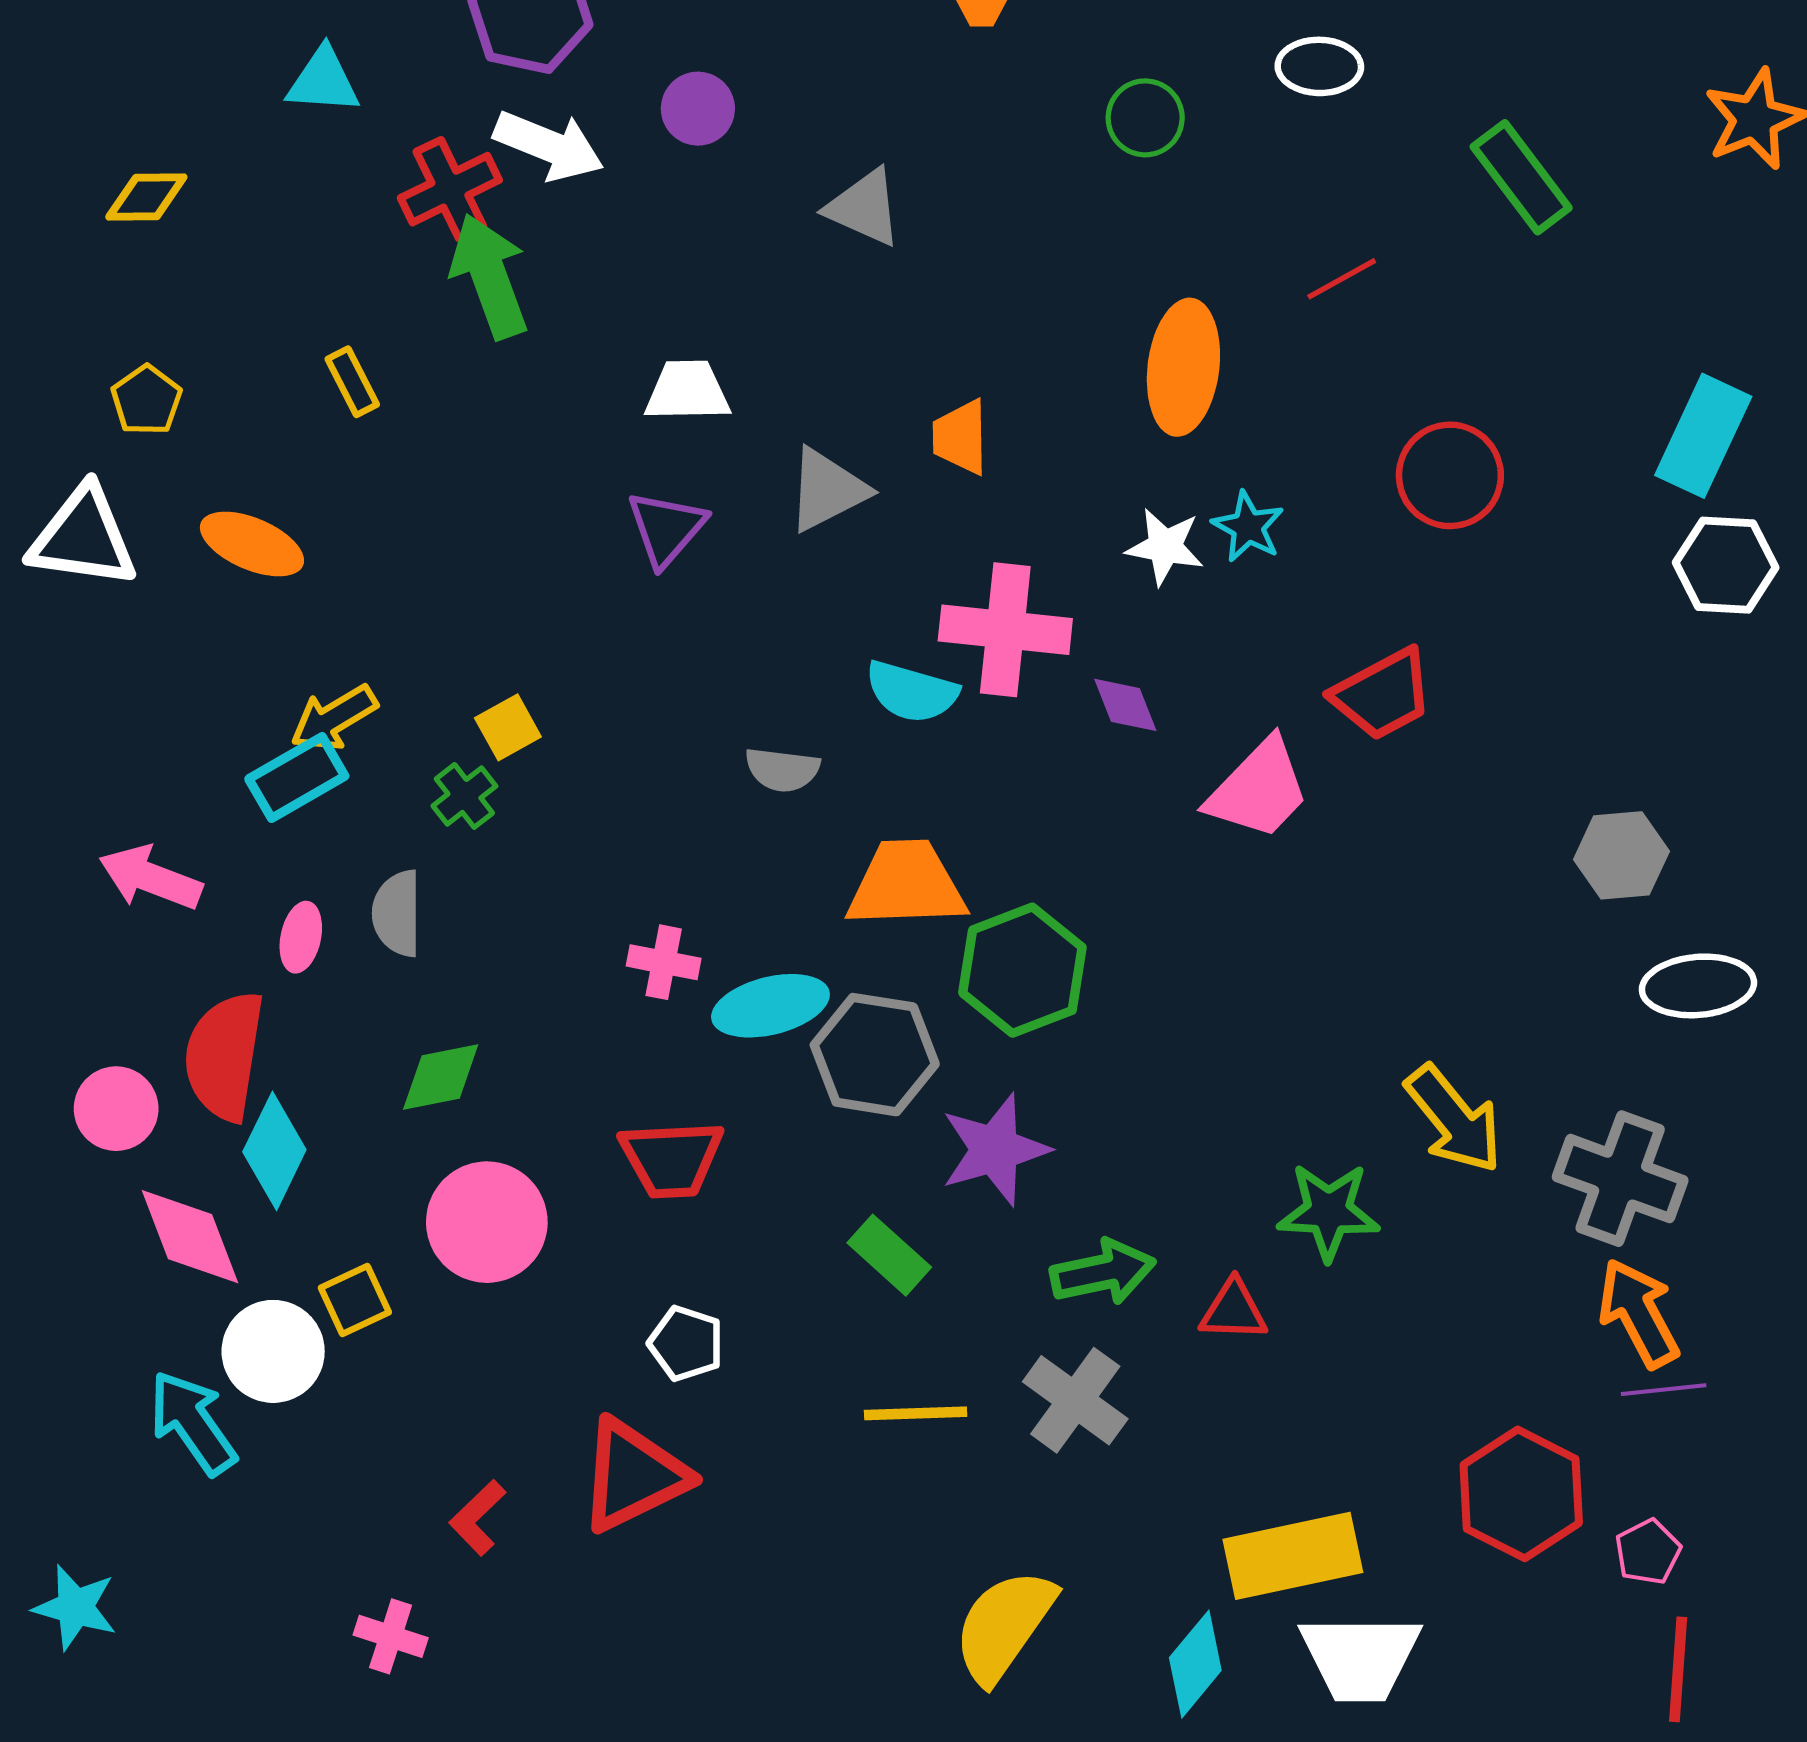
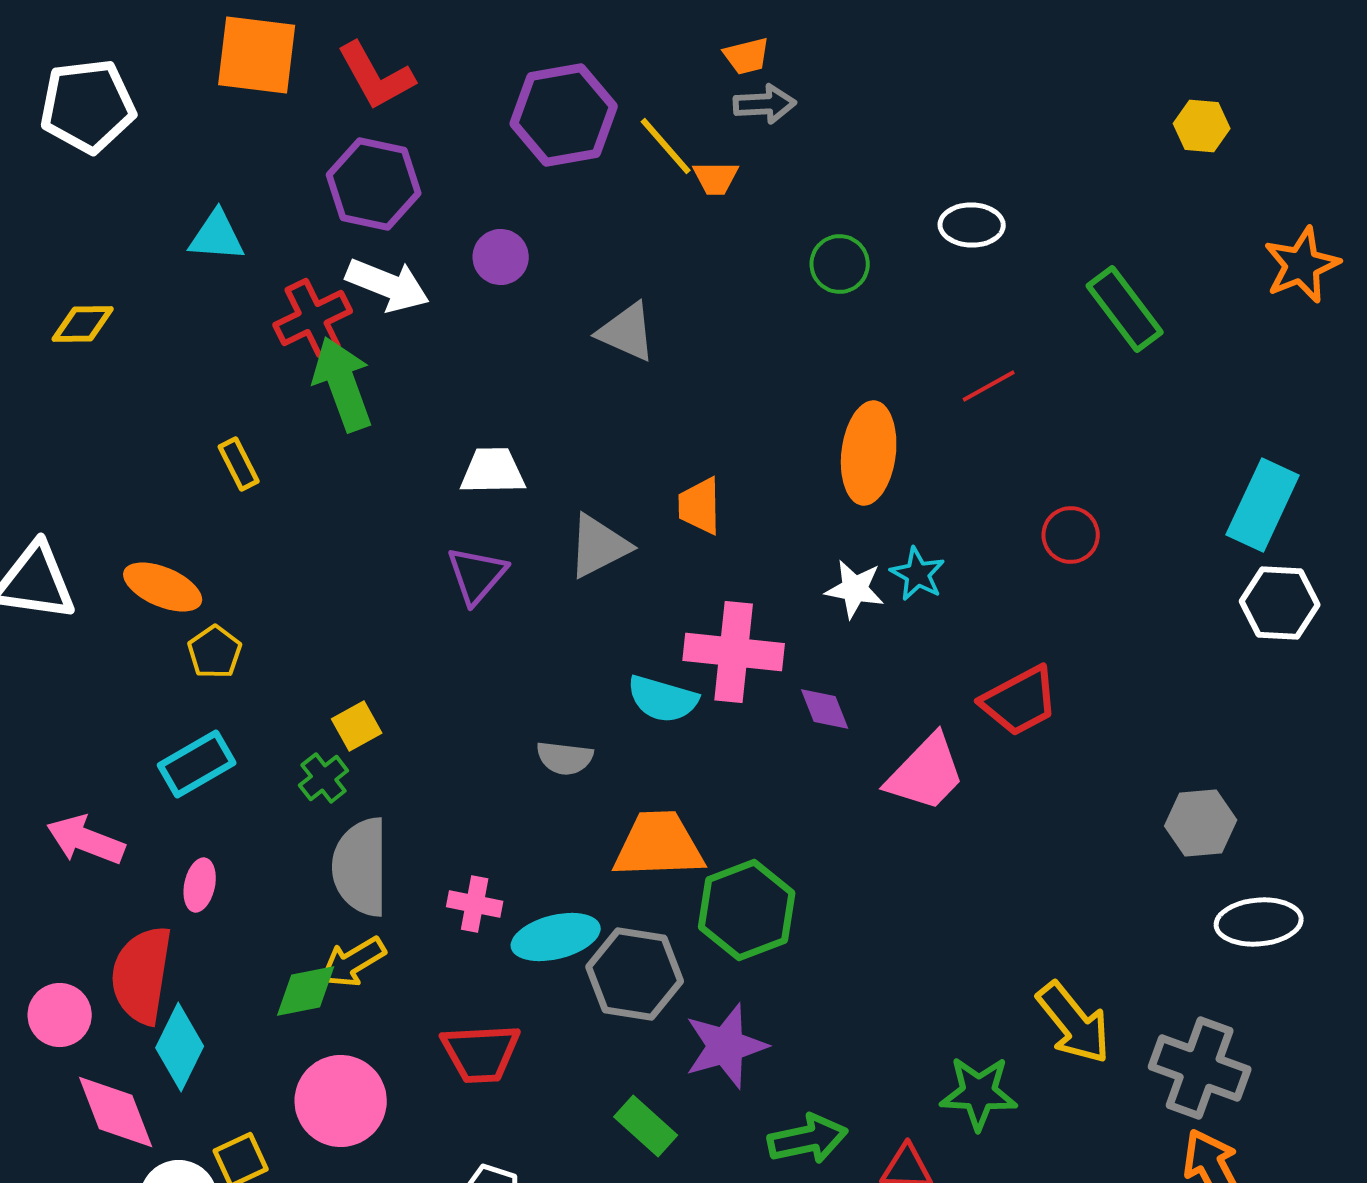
yellow pentagon: (146, 400) -> (215, 652), moved
red circle: (1450, 475) -> (1071, 535), size x0.7
yellow arrow: (334, 718) -> (353, 962), moved
gray semicircle: (397, 913) -> (361, 867), moved, size x1.5

